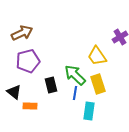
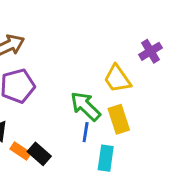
black rectangle: (51, 85) -> (39, 154), moved, turned -35
orange rectangle: (30, 106) -> (21, 151), turned 32

